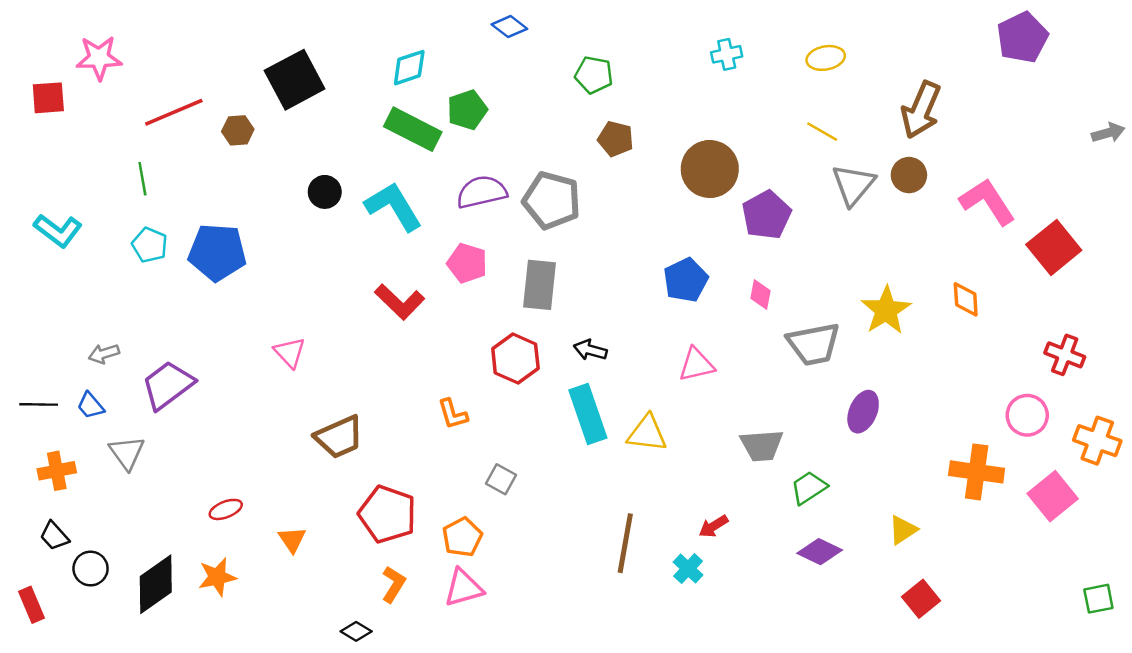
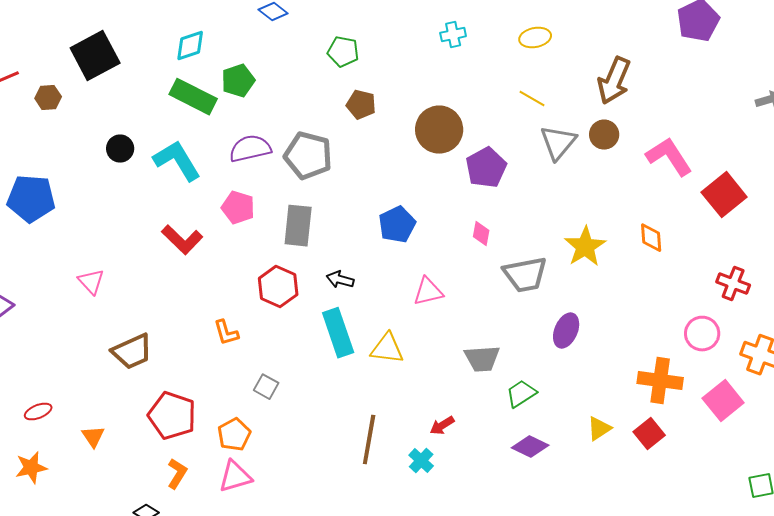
blue pentagon: (686, 280) -> (397, 225), moved
red square: (921, 599) -> (649, 434), moved

